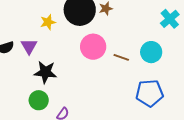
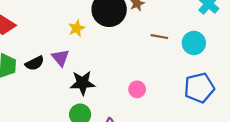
pink circle: (93, 47) -> (137, 89), moved, size x0.6
brown line: (121, 57) -> (159, 37), moved

